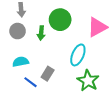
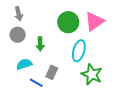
green circle: (60, 20) -> (68, 22), moved
green arrow: (41, 33) -> (40, 44), moved

